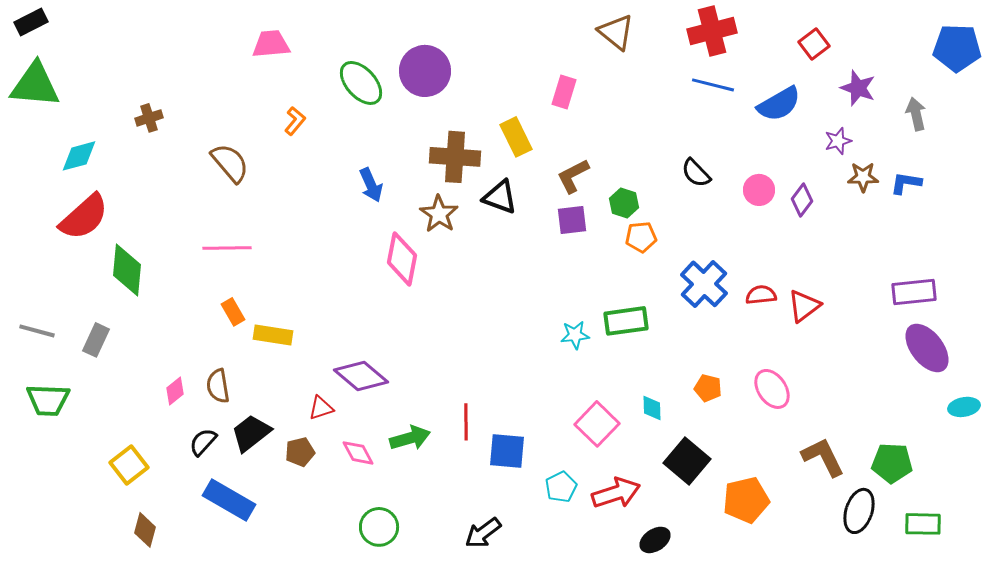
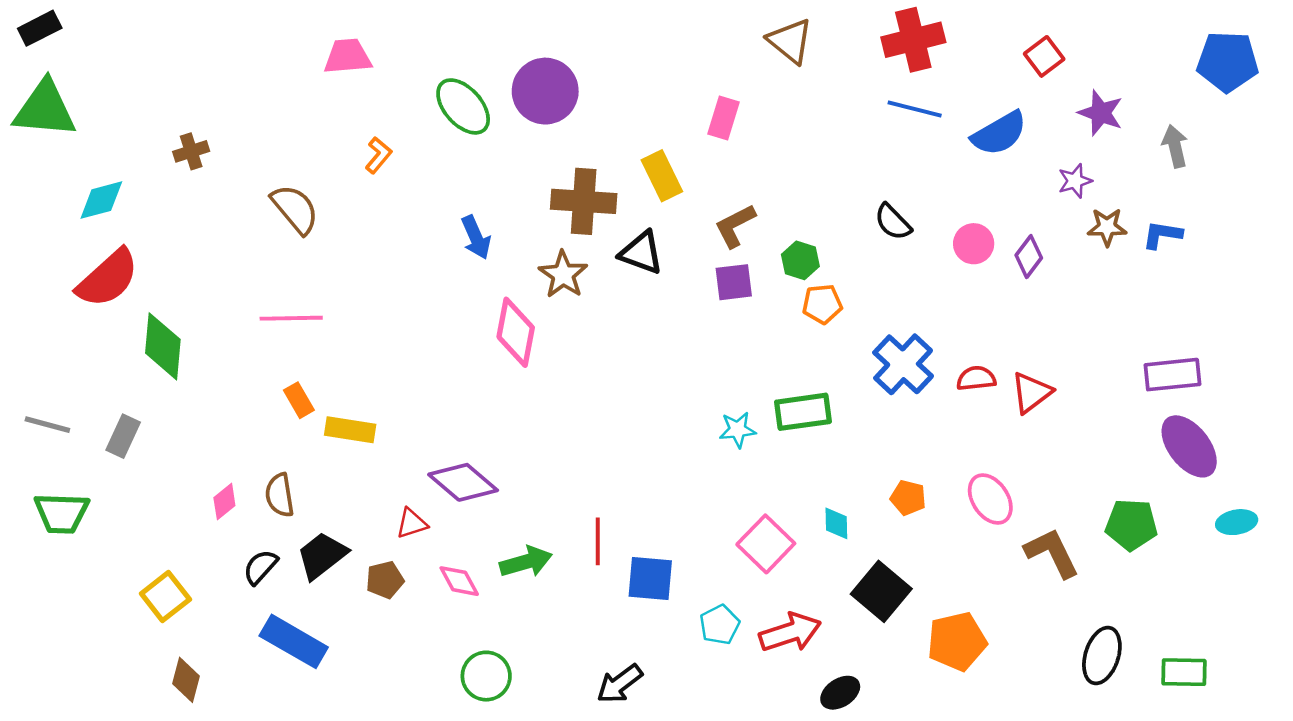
brown L-shape: (823, 457) -> (1052, 553), moved
green pentagon: (892, 463) -> (1131, 525), moved

